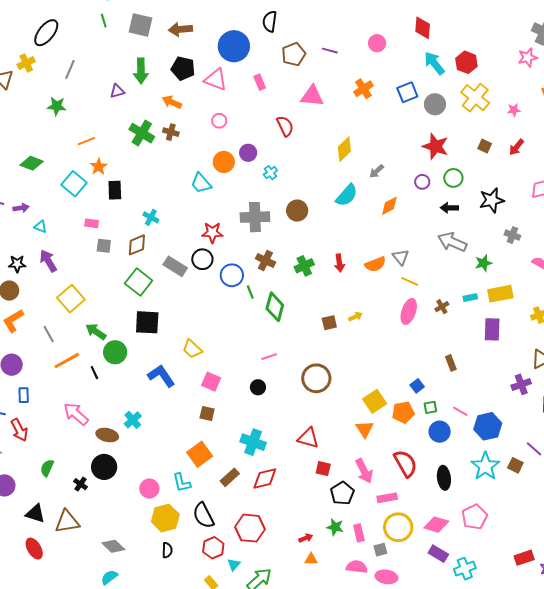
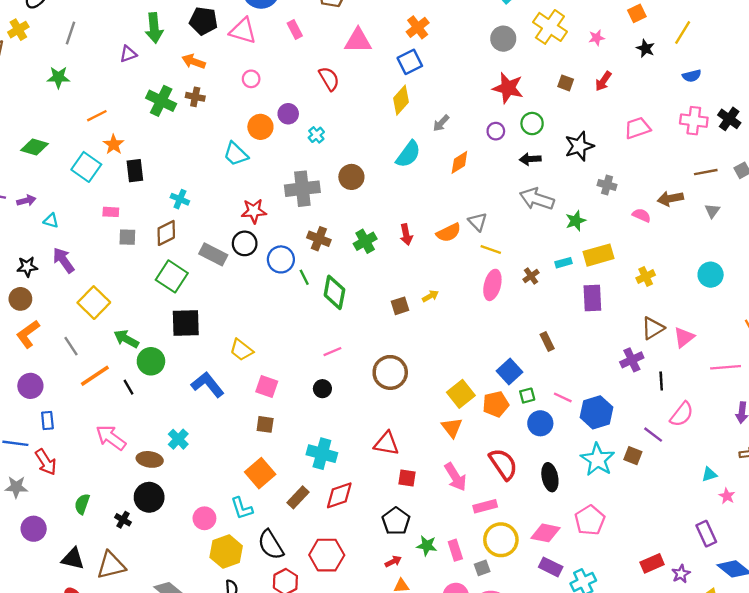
blue square: (407, 92) -> (410, 62), moved
blue square: (417, 386) -> (510, 372), size x1.5
black pentagon: (342, 493) -> (396, 521), moved

